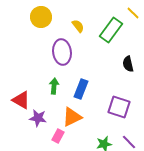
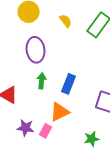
purple ellipse: (62, 52) -> (36, 50), moved
purple star: (38, 118) -> (26, 128), moved

